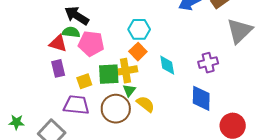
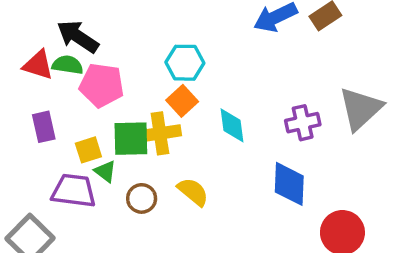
gray triangle: (240, 31) -> (361, 109), moved
red triangle: (58, 43) -> (38, 65), moved
green triangle: (129, 90) -> (105, 171), moved, turned -32
brown circle: (116, 109) -> (142, 198), size x0.6

